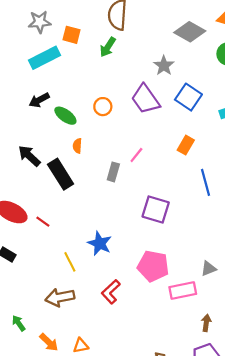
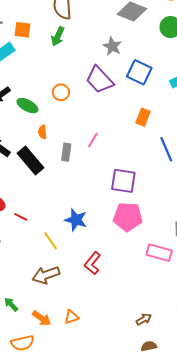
pink line: (136, 155) -> (93, 140), moved
gray rectangle: (113, 172) -> (66, 152), moved
red line: (43, 222) -> (21, 217), moved
pink pentagon: (153, 266) -> (128, 217), moved
pink rectangle: (183, 291) -> (159, 253), turned 35

